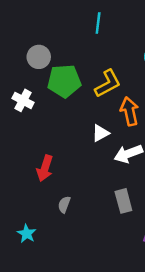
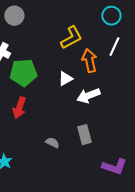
green pentagon: (64, 81) -> (23, 73), moved
gray semicircle: (64, 205) -> (52, 143), moved, turned 96

